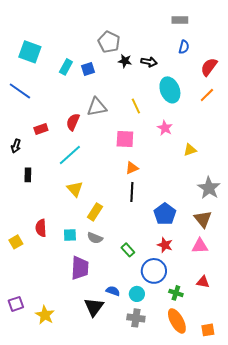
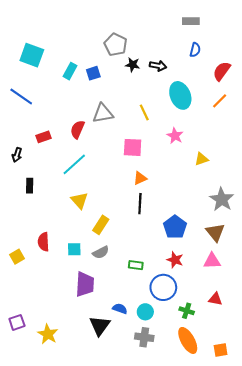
gray semicircle: (95, 238) -> (101, 252), turned -49
green rectangle: (128, 250) -> (136, 265), turned -40

